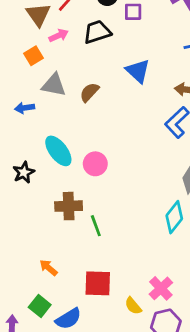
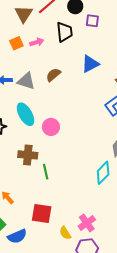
black trapezoid: (97, 32) -> (64, 32), turned 95
pink arrow: (59, 36) -> (37, 42), moved
blue triangle: (138, 71) -> (90, 64), turned 42
gray triangle: (54, 85) -> (26, 81), moved

